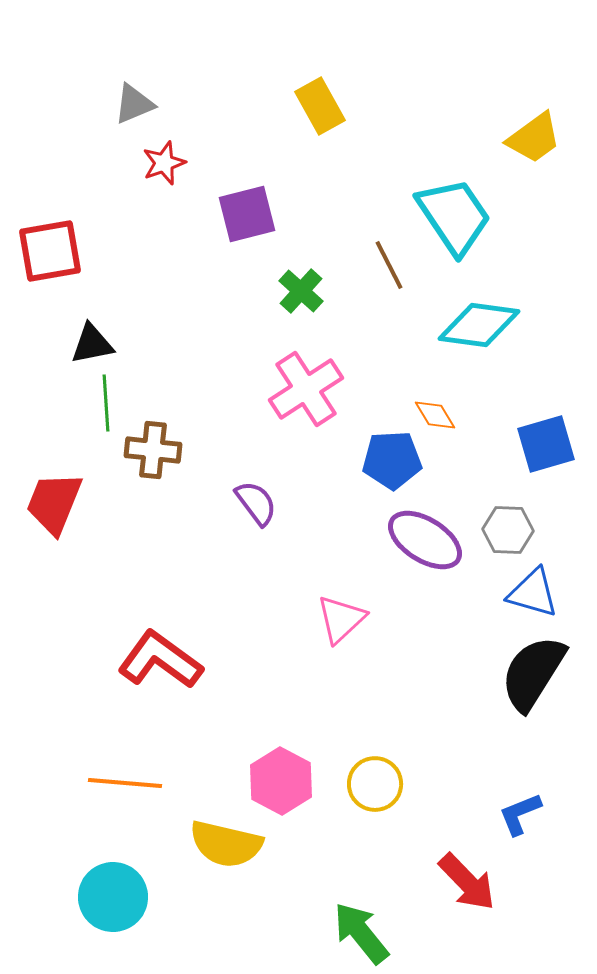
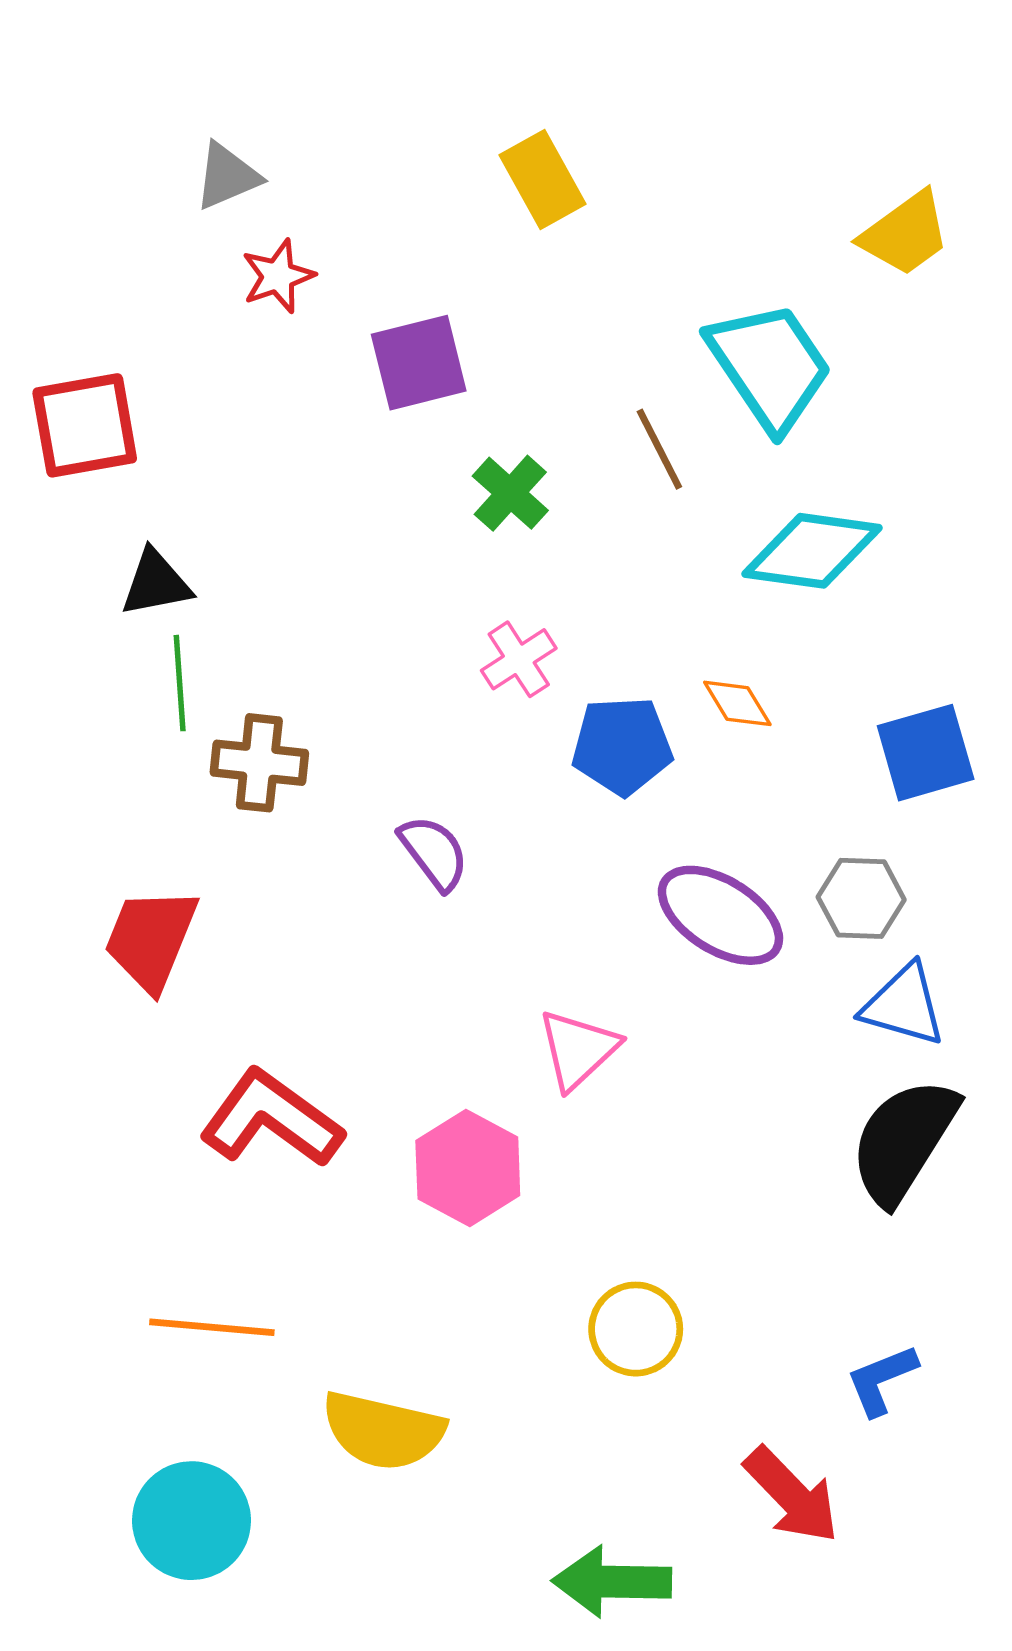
pink cross: (306, 389) -> (519, 659), size x0.6
blue pentagon: (392, 460) -> (622, 746), moved
red trapezoid: (54, 503) -> (151, 939), moved
pink hexagon: (281, 781) -> (468, 1168), moved
green arrow: (361, 933) -> (612, 1582), turned -50

